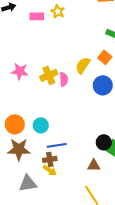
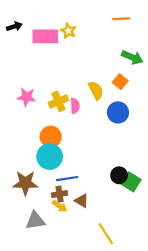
pink rectangle: (37, 16) -> (45, 36), size x1.6
yellow semicircle: (83, 65) -> (96, 90), turned 120
orange circle: (15, 124) -> (51, 137), moved
cyan circle: (41, 125) -> (50, 157), size x1.5
brown triangle: (94, 165) -> (82, 201), moved, turned 32

